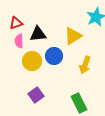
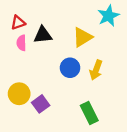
blue circle: (54, 56) -> (70, 68), moved
yellow circle: (32, 61) -> (19, 94), moved

